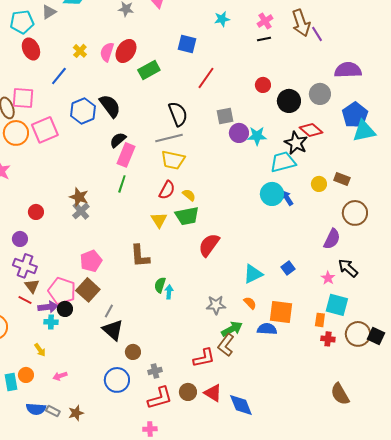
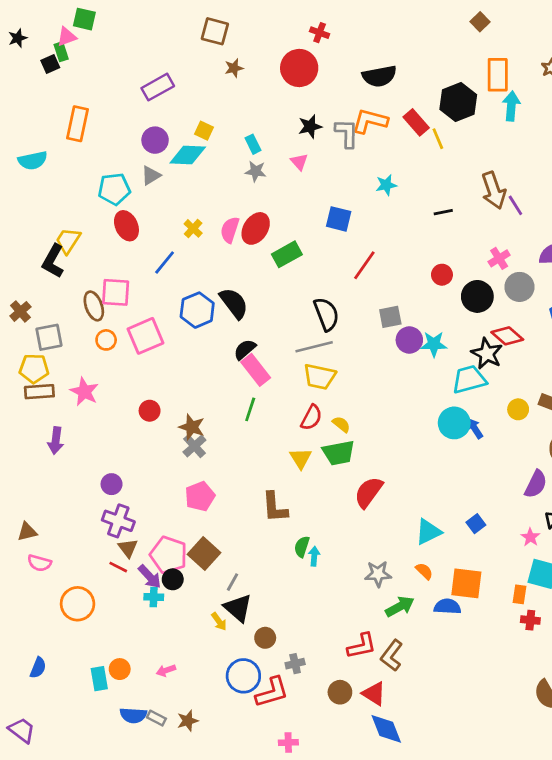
pink cross: (265, 21) -> (499, 258), moved
orange circle: (16, 133) -> (106, 340), size x0.6
pink rectangle: (126, 155) -> (256, 370), turned -60
red circle: (36, 212) -> (150, 411), moved
pink pentagon: (91, 261) -> (200, 496), moved
purple arrow: (48, 307) -> (150, 577), turned 54
brown L-shape: (226, 345) -> (392, 655), moved
yellow arrow: (40, 350) -> (219, 621), moved
red L-shape: (160, 398) -> (272, 692), moved
blue diamond: (241, 405) -> (386, 729), moved

